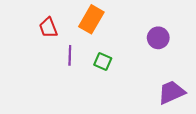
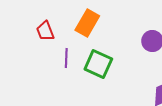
green square: (103, 61) -> (98, 64), size x1.6

